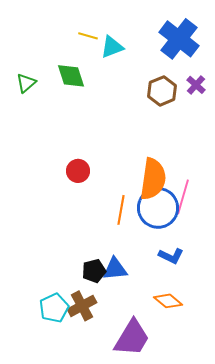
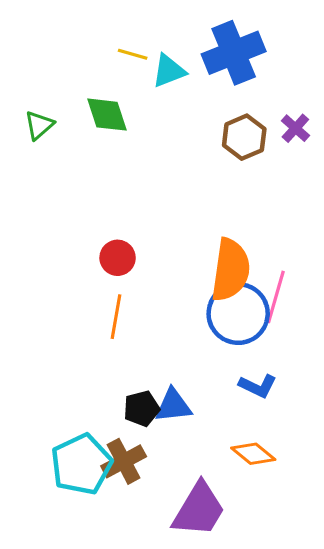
blue cross: (179, 39) -> (234, 53), moved, turned 30
orange line: (121, 210) -> (116, 317), moved
cyan pentagon: (54, 308) -> (81, 464), size x1.4

